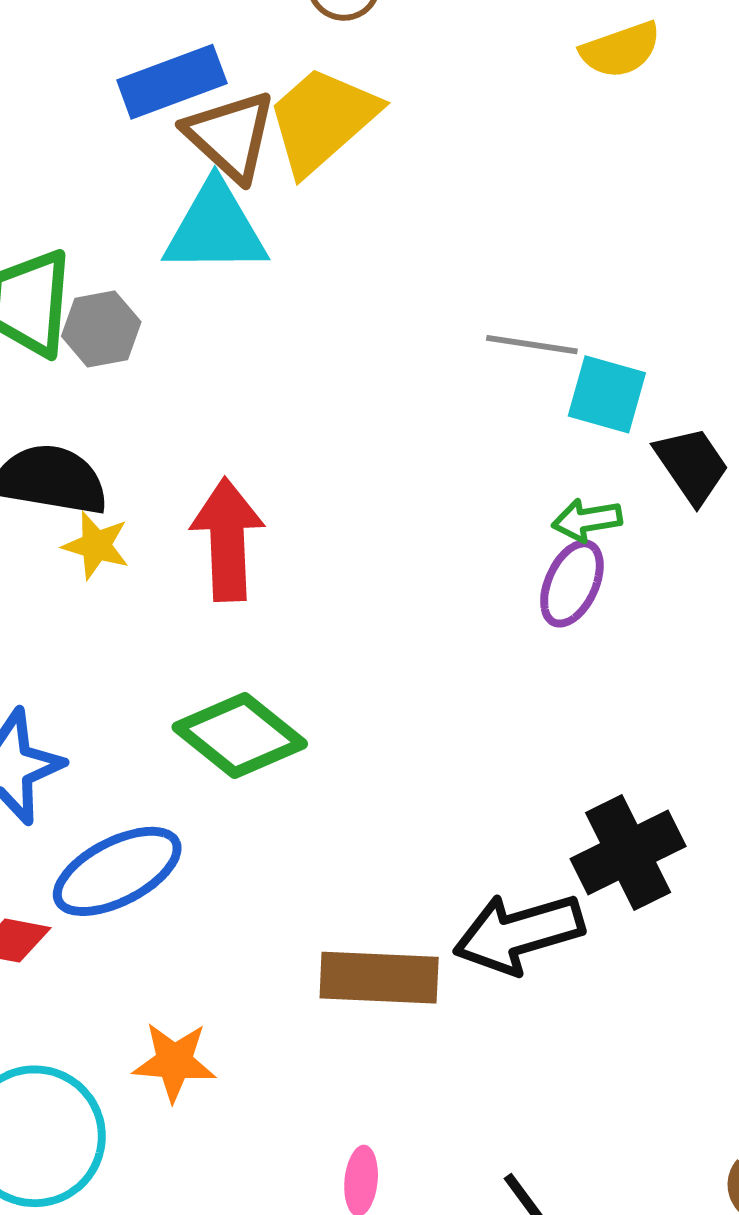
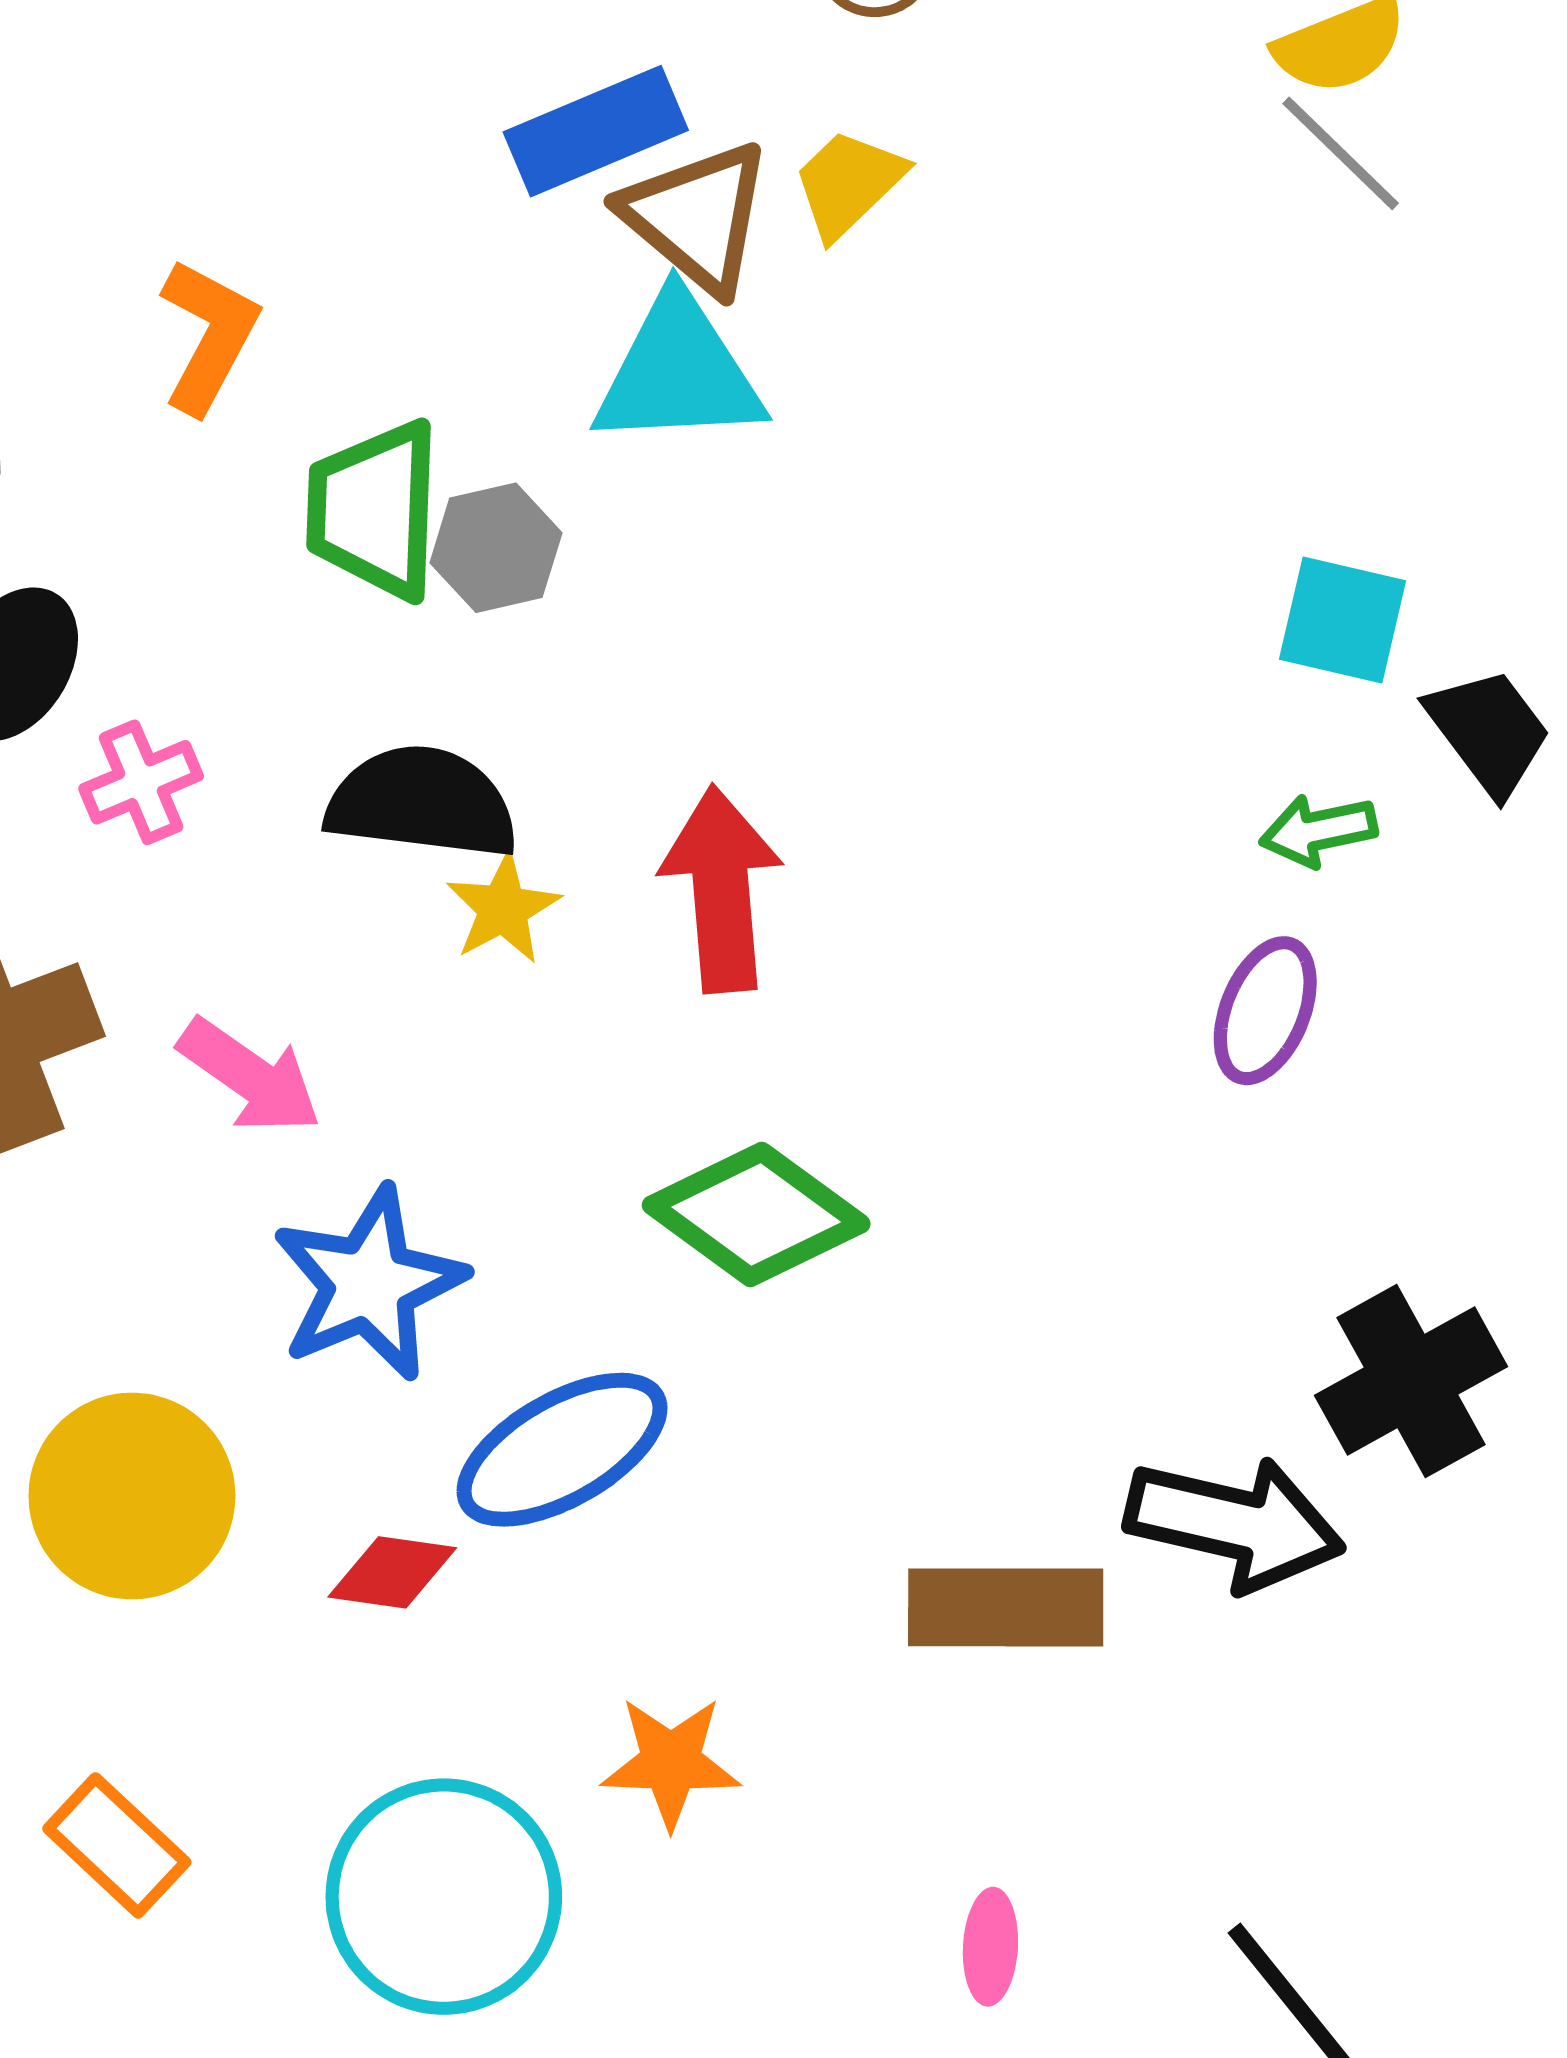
yellow trapezoid: (322, 120) -> (848, 183), size x0.6
gray line: (532, 345) -> (1341, 153), moved, turned 38
yellow star: (96, 545) -> (503, 909), turned 30
purple ellipse: (572, 583) -> (1265, 1011), moved
black arrow: (519, 933) -> (1235, 1523), turned -148

